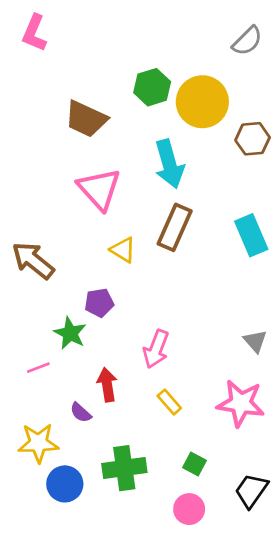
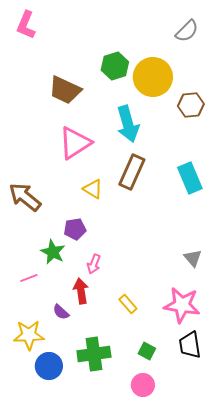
pink triangle: (99, 189) -> (75, 143), turned 39
pink arrow: (156, 349) -> (94, 264), moved, size x0.7
black trapezoid: (251, 491) -> (190, 345), moved, turned -44

